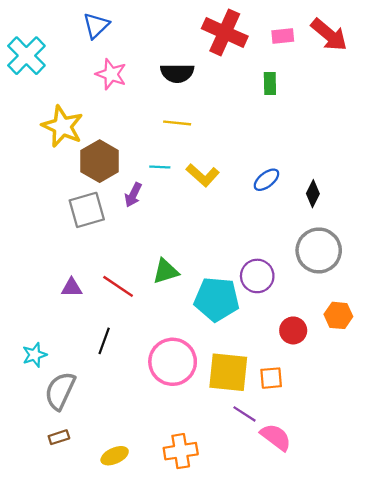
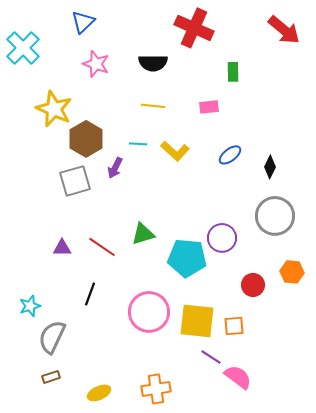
pink rectangle: (283, 36) -> (209, 107), moved

